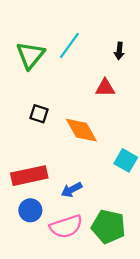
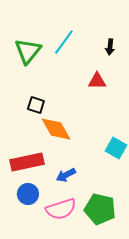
orange diamond: (81, 130) -> (56, 129), moved

